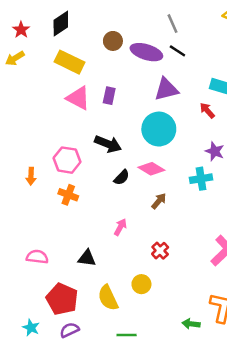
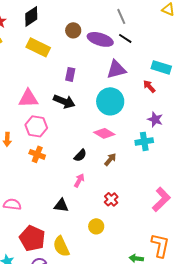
pink triangle: (78, 98) -> (28, 98), moved, turned -30
black arrow: (108, 144) -> (64, 101), moved
black semicircle: (122, 177) -> (80, 155), moved
black triangle: (87, 258) -> (61, 205), moved
yellow semicircle: (108, 298) -> (61, 246), moved

